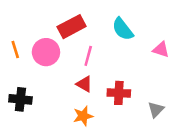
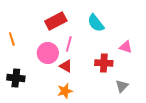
pink triangle: (161, 50) -> (126, 47), moved
pink circle: (46, 52) -> (48, 53), moved
red cross: (119, 93) -> (104, 63), moved

